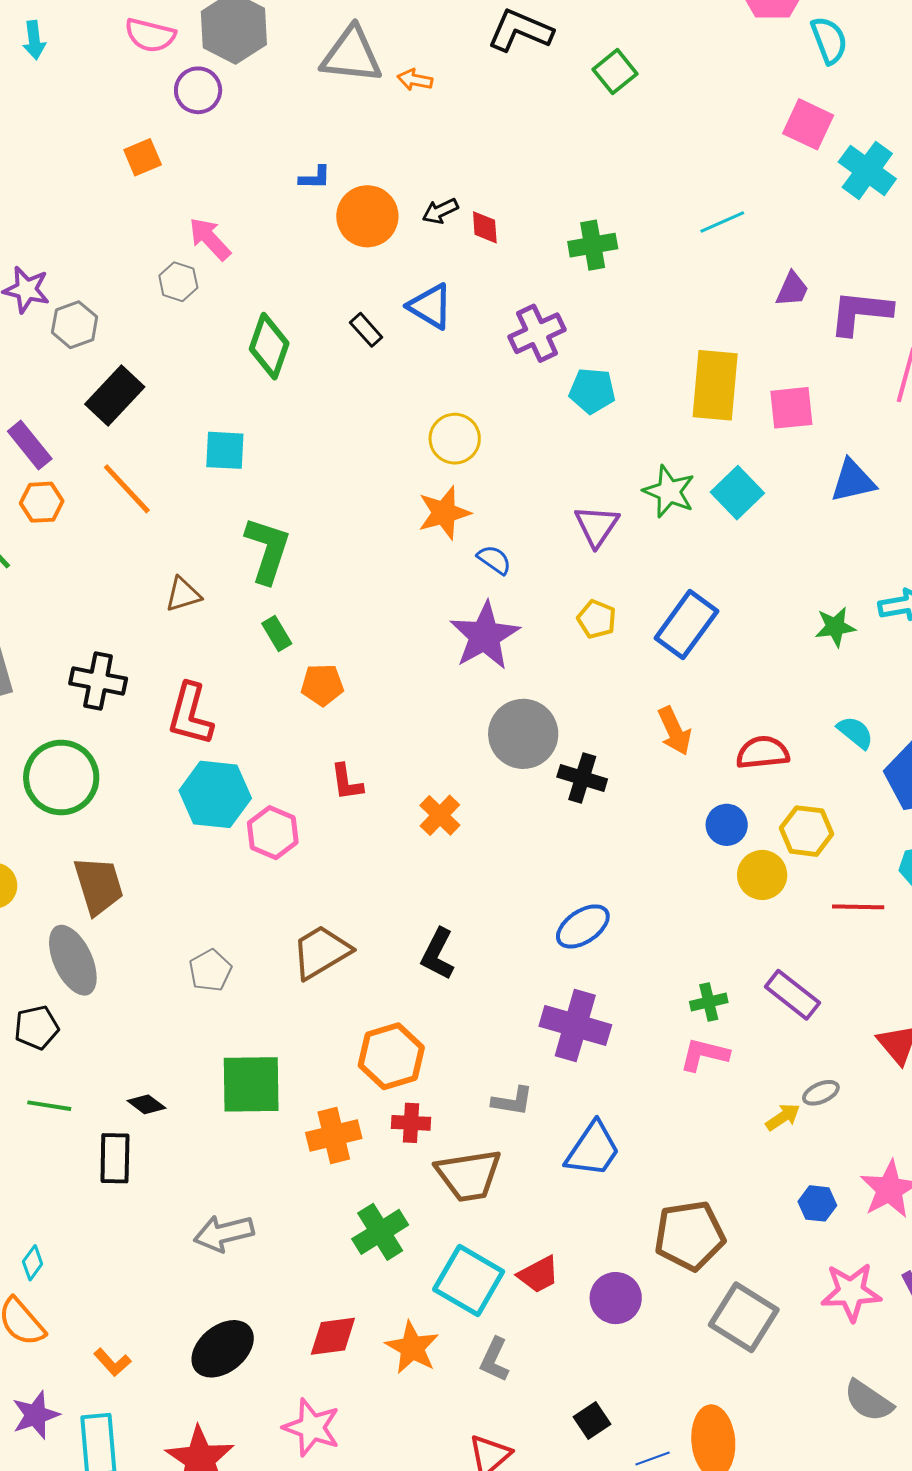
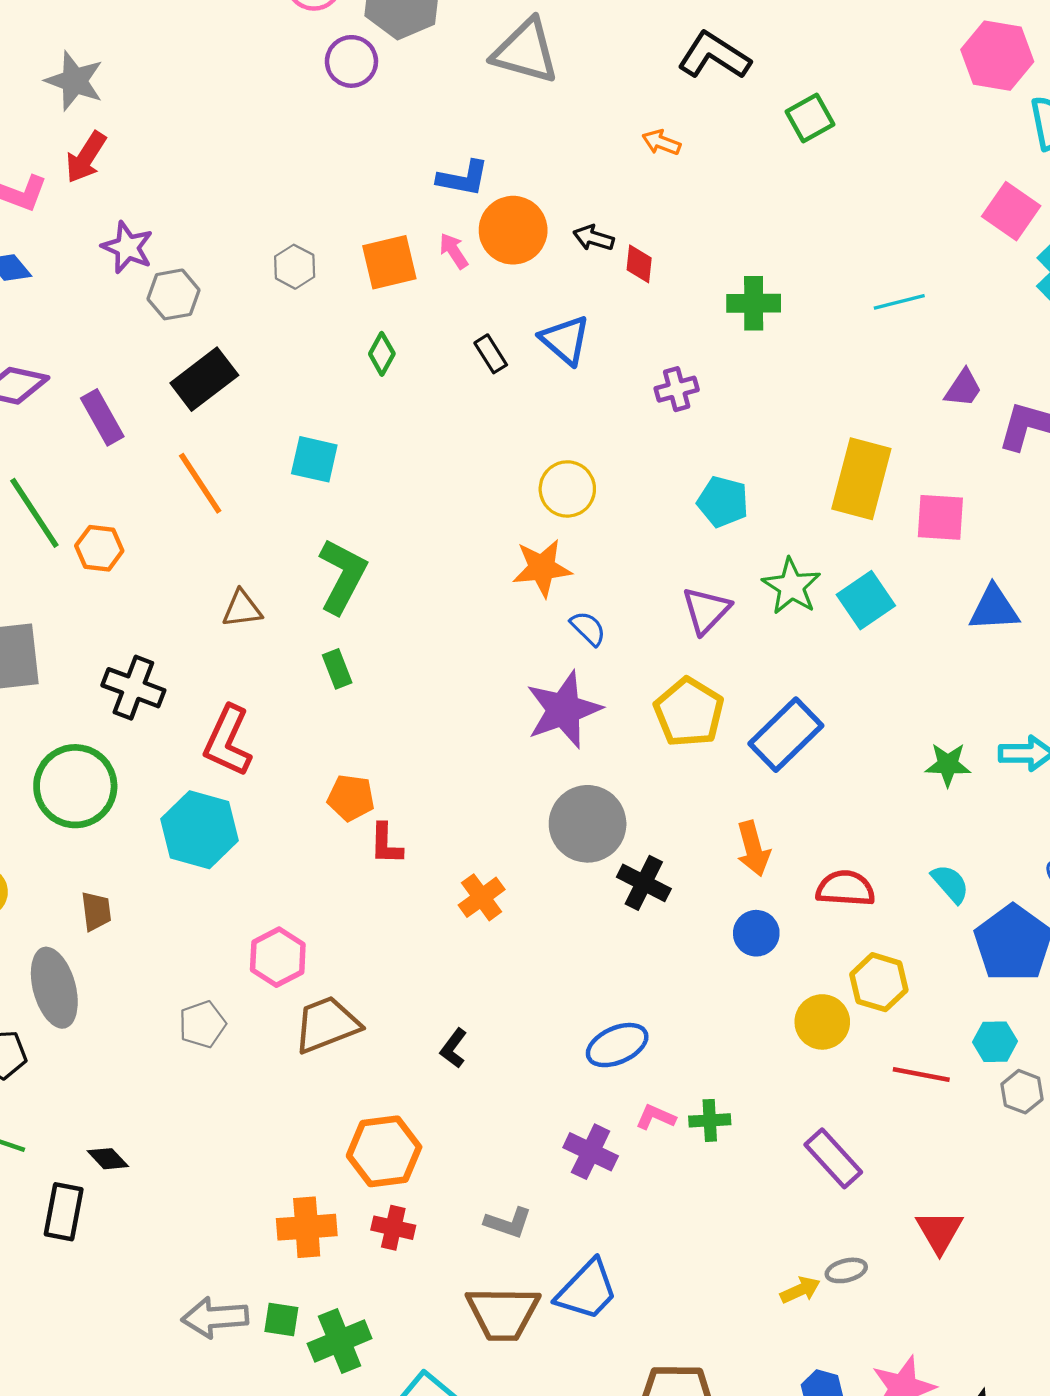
orange arrow: (415, 80) -> (661, 142), moved
orange square: (143, 157) -> (389, 262), moved, size x1.4
blue L-shape: (315, 178) -> (463, 178), size x1.4
black arrow: (440, 211) -> (594, 238), turned 33
pink arrow: (210, 239) -> (454, 251), moved, size x0.7
purple cross: (537, 333) -> (677, 389), size x0.7
green diamond: (269, 346) -> (382, 354), size x0.6
cyan pentagon: (592, 391) -> (723, 502), moved
orange hexagon: (42, 502) -> (99, 548), moved
yellow pentagon: (597, 619) -> (689, 712), size x1.6
orange pentagon: (322, 685) -> (351, 798), moved
cyan hexagon: (215, 794) -> (199, 830), moved
blue circle: (727, 825) -> (756, 933), moved
pink hexagon: (273, 833) -> (278, 957), moved
brown trapezoid: (99, 886) -> (96, 911), size x0.6
black L-shape: (438, 954) -> (454, 1048), size x0.7
green cross: (709, 1002) -> (710, 1120), moved
purple cross: (575, 1025) -> (591, 1152), size x0.7
pink L-shape: (704, 1055) -> (656, 1117), moved, size x0.7
green square: (251, 1084) -> (281, 1320), moved, size x0.5
brown trapezoid: (469, 1175) -> (503, 1313), moved
gray arrow: (224, 1233) -> (215, 1317), moved

